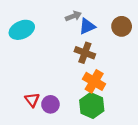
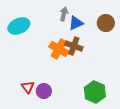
gray arrow: (73, 16) -> (64, 14), turned -56
orange cross: (94, 81) -> (59, 49), moved
green hexagon: (92, 106) -> (95, 92), moved

